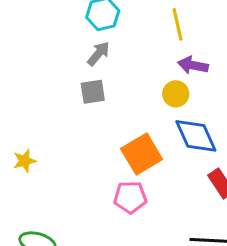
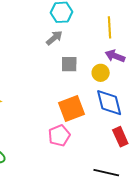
gray square: (93, 92) -> (69, 64), moved
pink pentagon: (130, 197) -> (59, 136), turned -30

